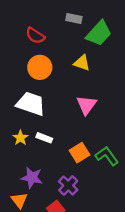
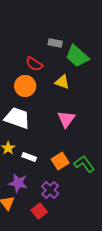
green trapezoid: (99, 33) -> (77, 56), turned 90
red semicircle: (35, 36) -> (34, 64), moved
white rectangle: (44, 138) -> (29, 157), moved

